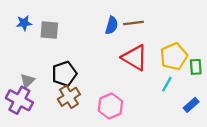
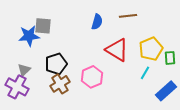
blue star: (24, 23) -> (29, 36), moved, size x1.5
brown line: (133, 23) -> (128, 16), moved
blue rectangle: (191, 105) -> (166, 91), size x1.5
pink hexagon: (110, 106) -> (92, 77), moved

